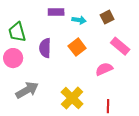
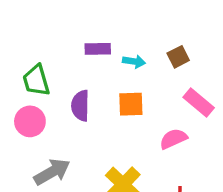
orange square: (77, 47) -> (131, 104), turned 36

